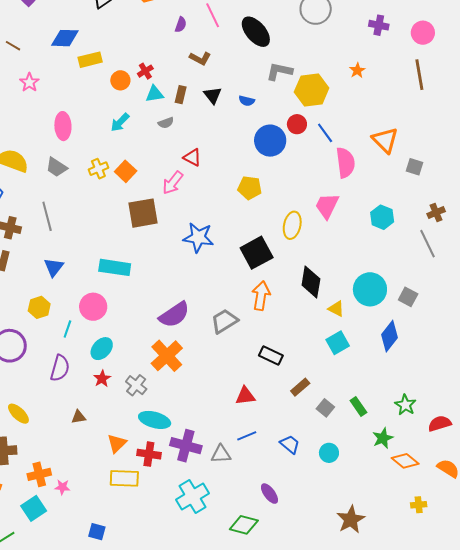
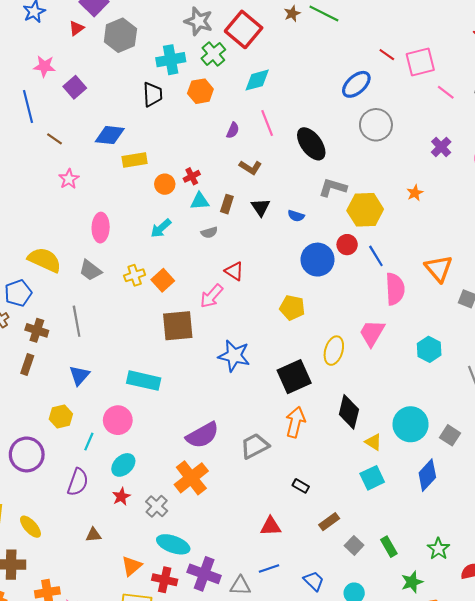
purple cross: (379, 25) -> (441, 147), turned 30
black rectangle: (271, 356) -> (301, 486), size x0.7

